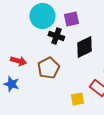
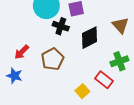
red arrow: (18, 61) -> (22, 52), turned 119
yellow square: (77, 99) -> (82, 91), turned -32

